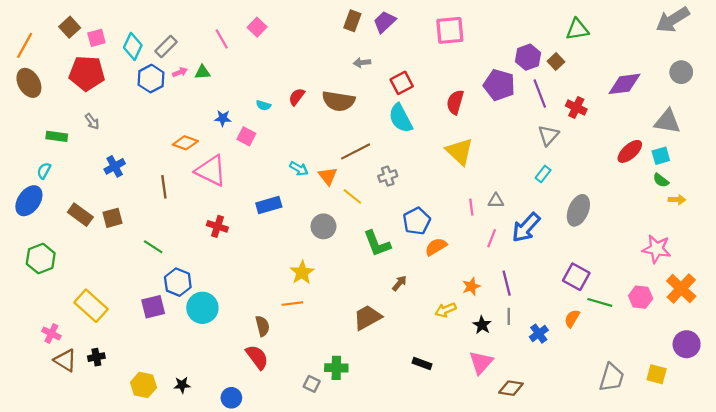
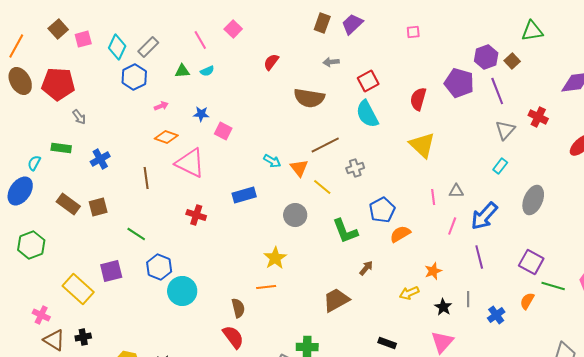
pink square: (450, 30) -> (413, 32), size x0.5
pink arrow: (180, 72) -> (161, 106), moved
red pentagon: (87, 73) -> (58, 84), moved
red semicircle: (297, 97) -> (271, 62), moved
cyan semicircle: (263, 105) -> (207, 71), moved, turned -40
red cross: (576, 108) -> (538, 117), moved
green rectangle: (57, 136) -> (61, 148), moved
purple line: (507, 283) -> (479, 257), moved
purple square: (153, 307) -> (111, 271), moved

